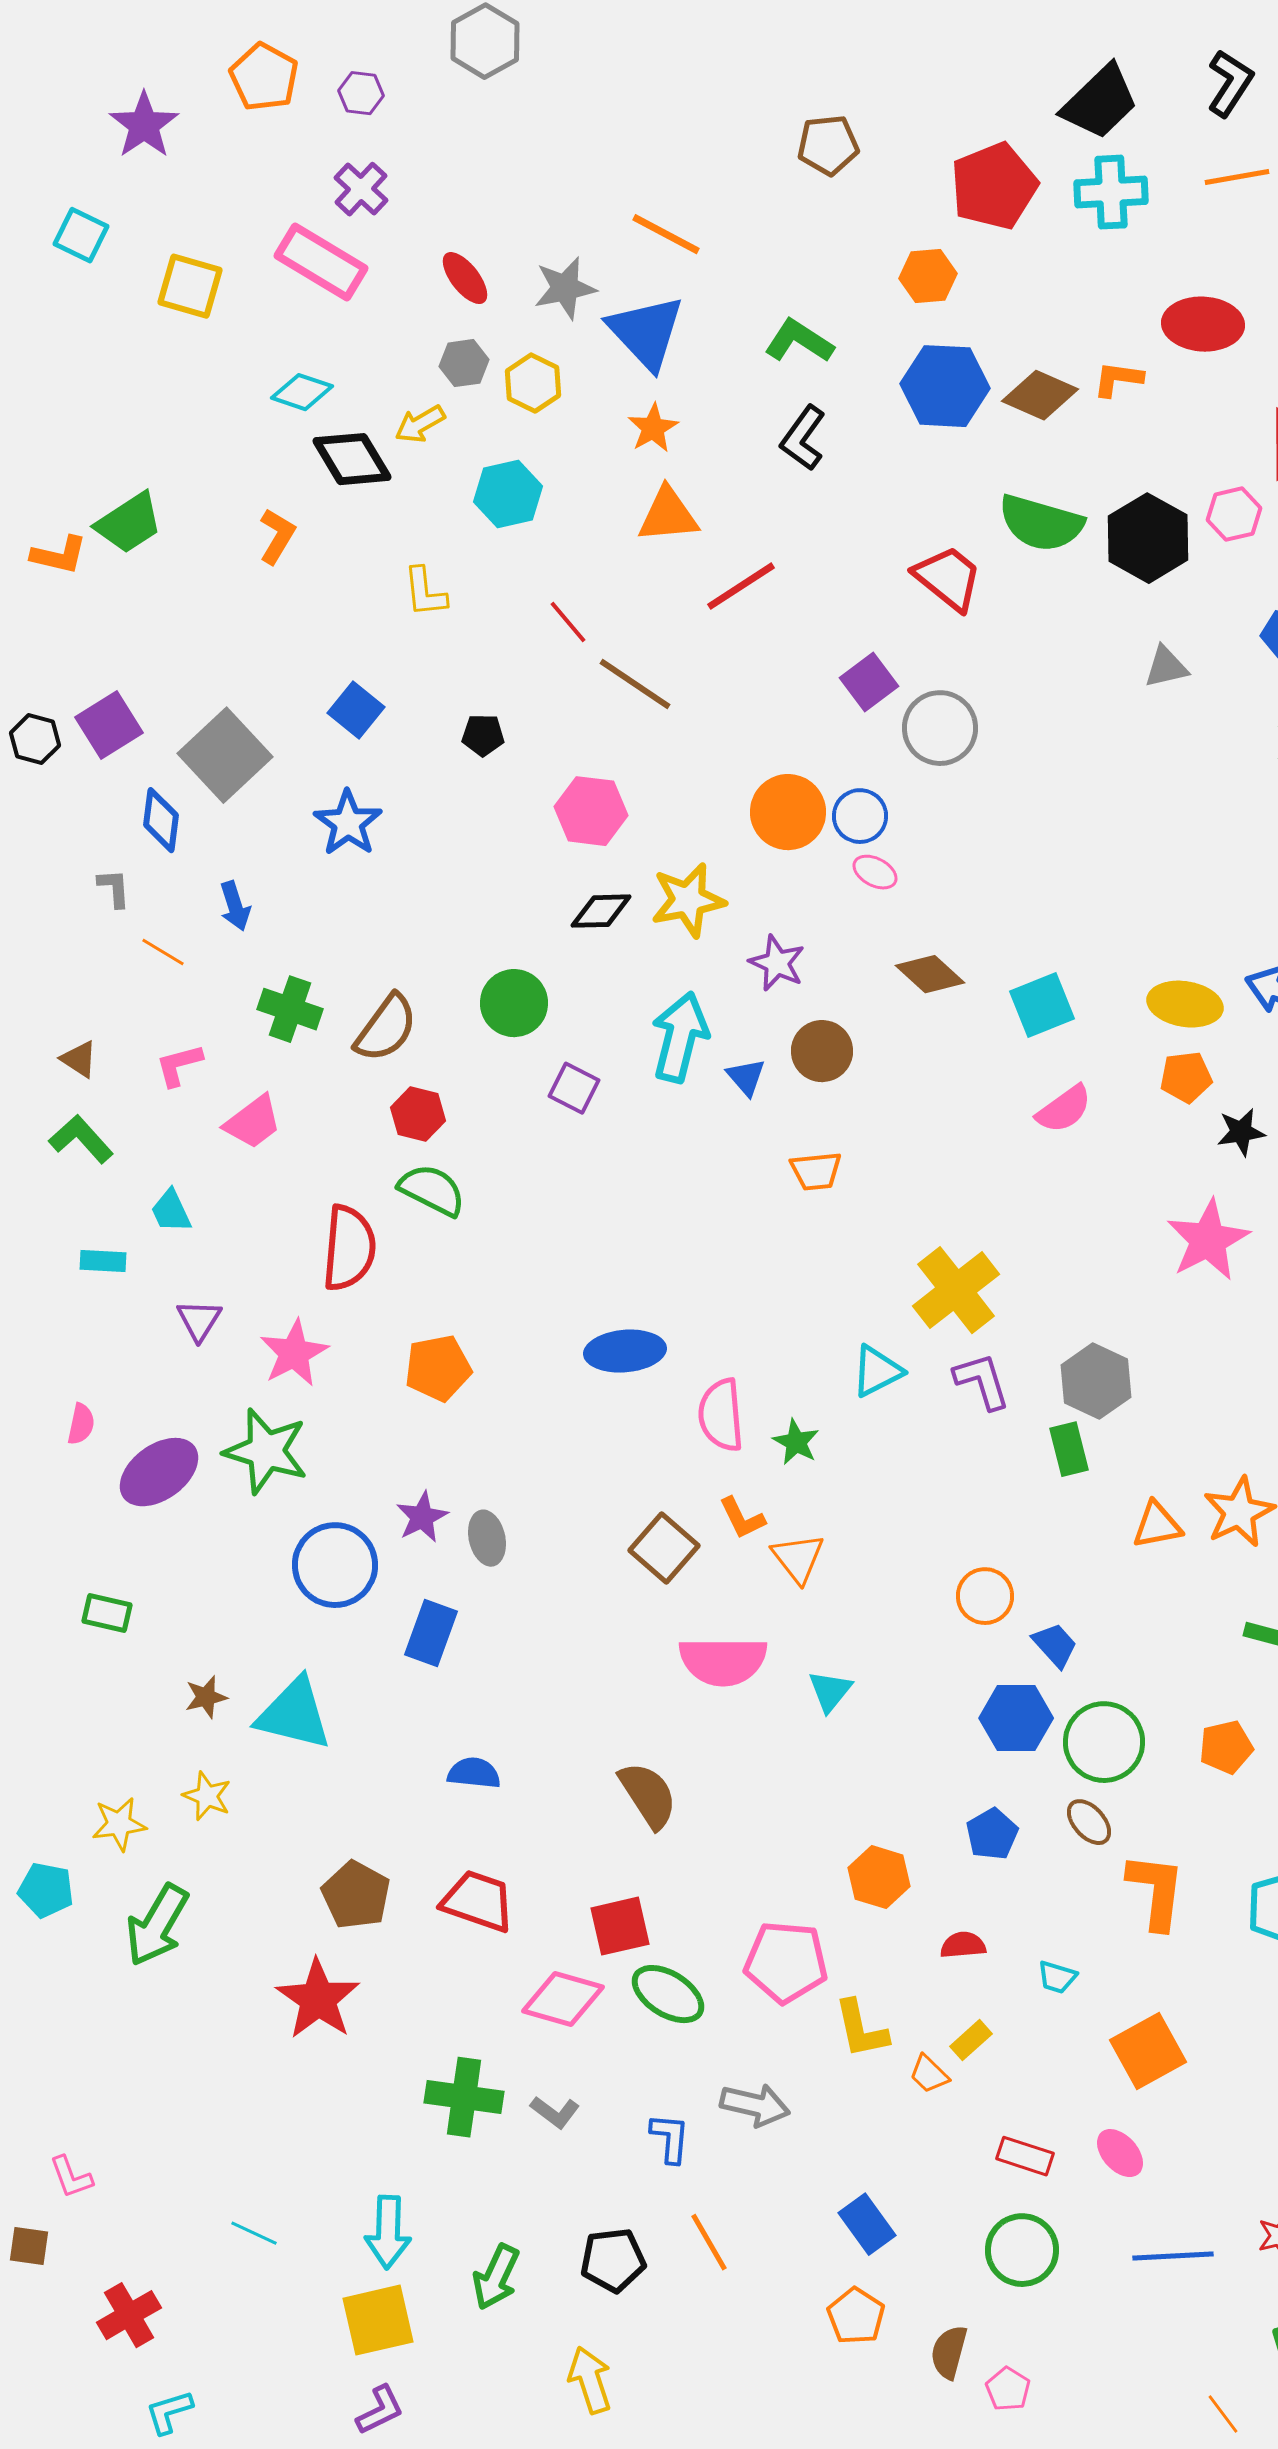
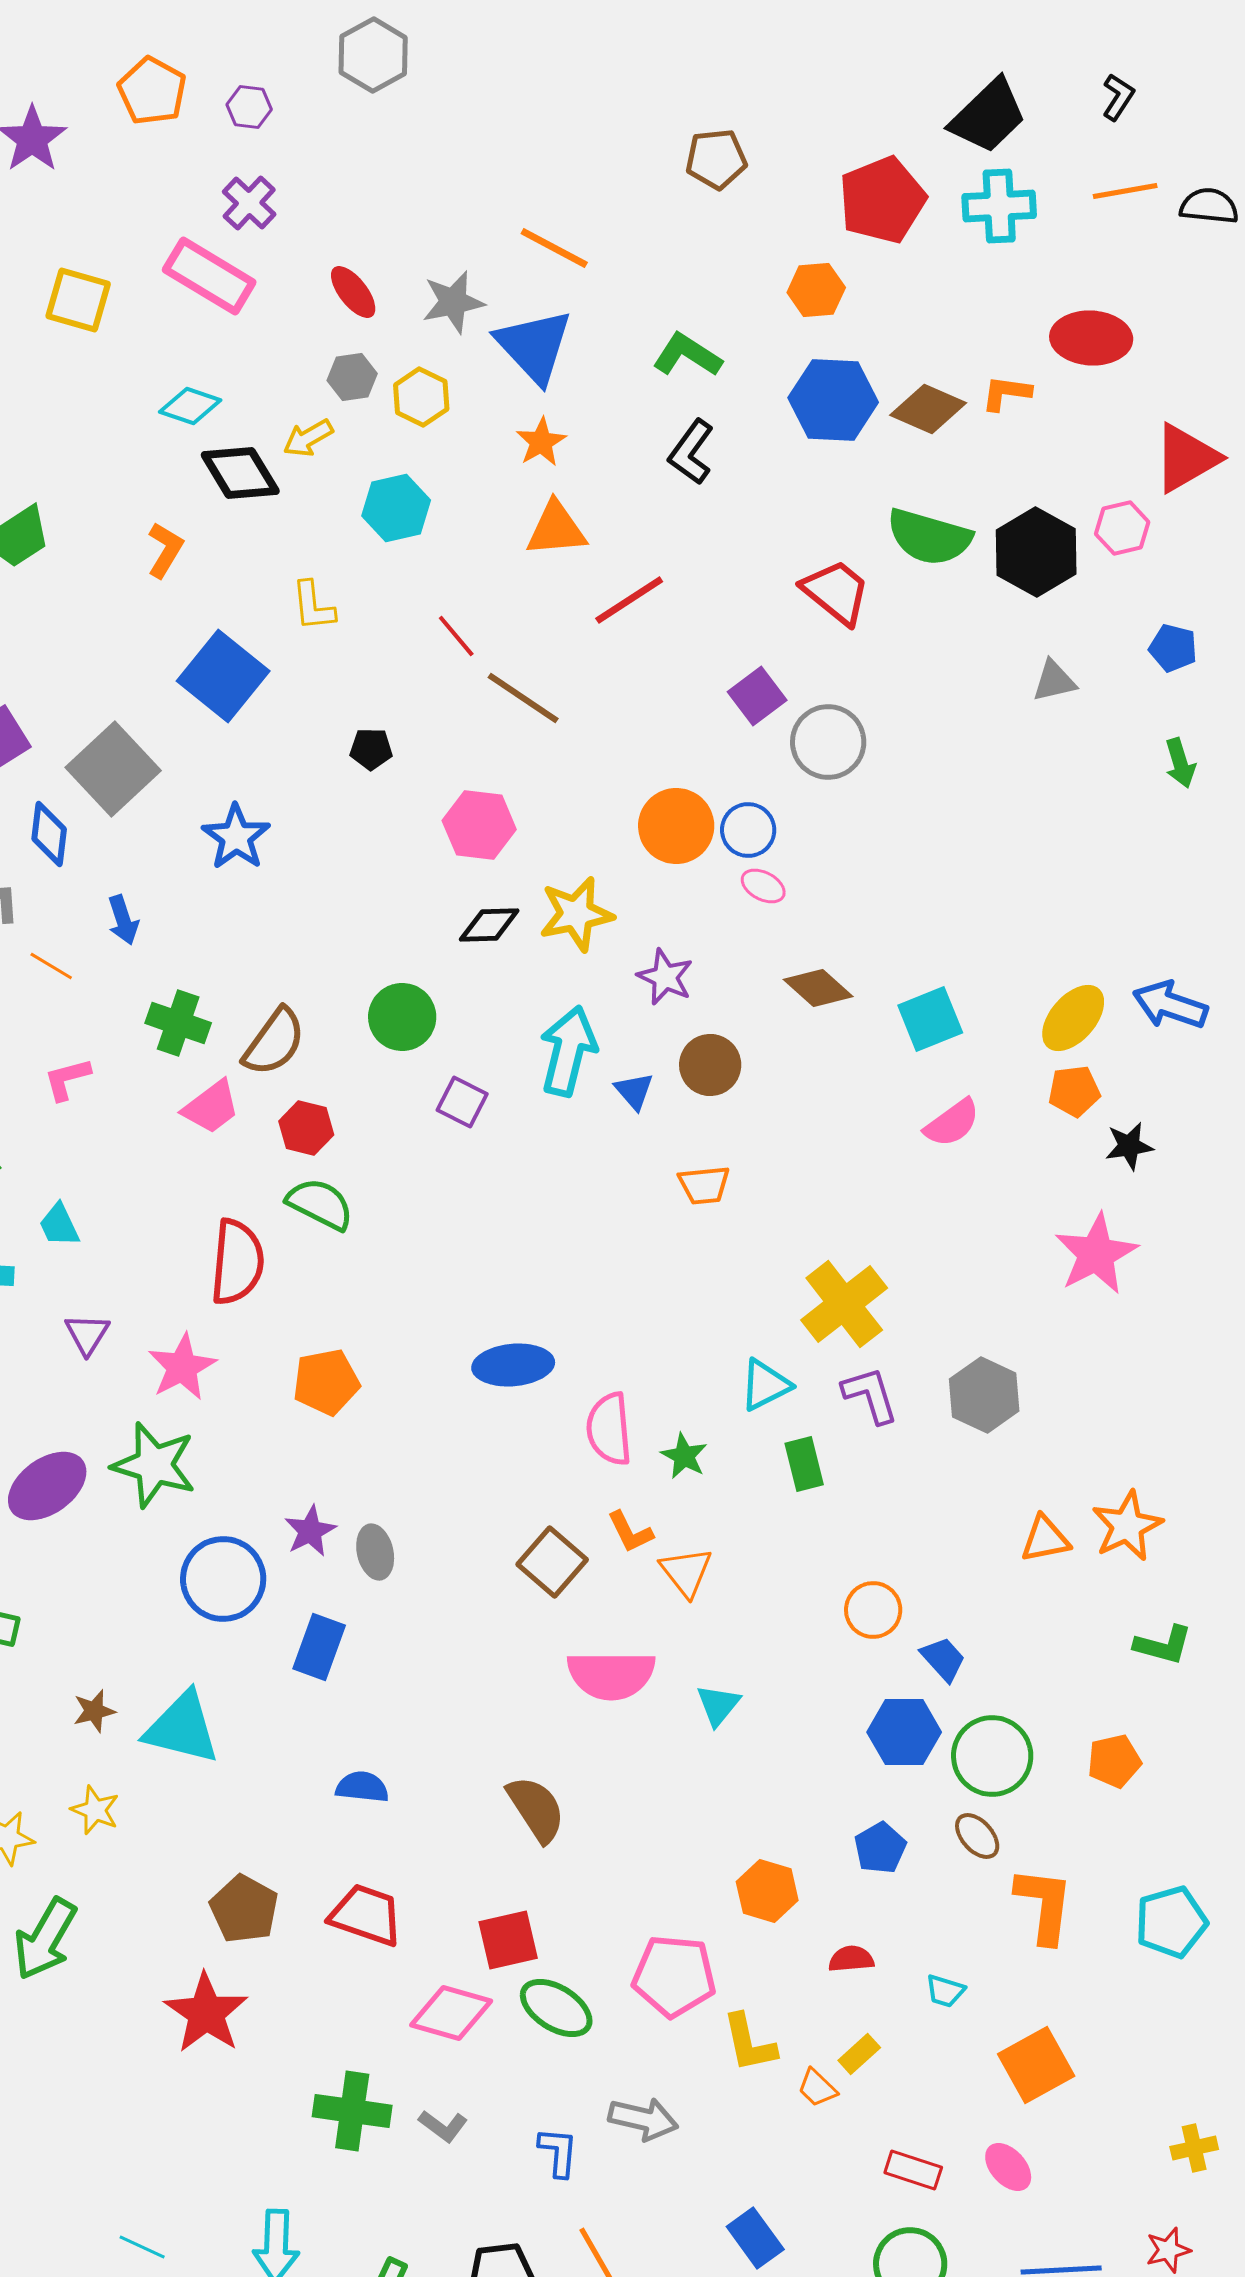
black L-shape: (1230, 83) -> (1118, 97), size x0.7
blue square: (356, 710) -> (223, 676), moved, size x1.6
yellow ellipse: (1185, 1004) -> (1073, 1018), turned -58
pink trapezoid: (253, 1122) -> (211, 1107), moved
green rectangle: (1069, 1449) -> (804, 1464), moved

